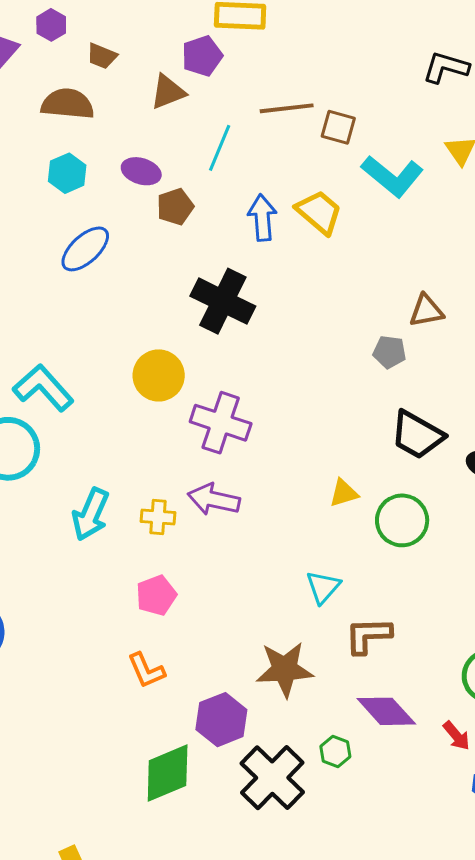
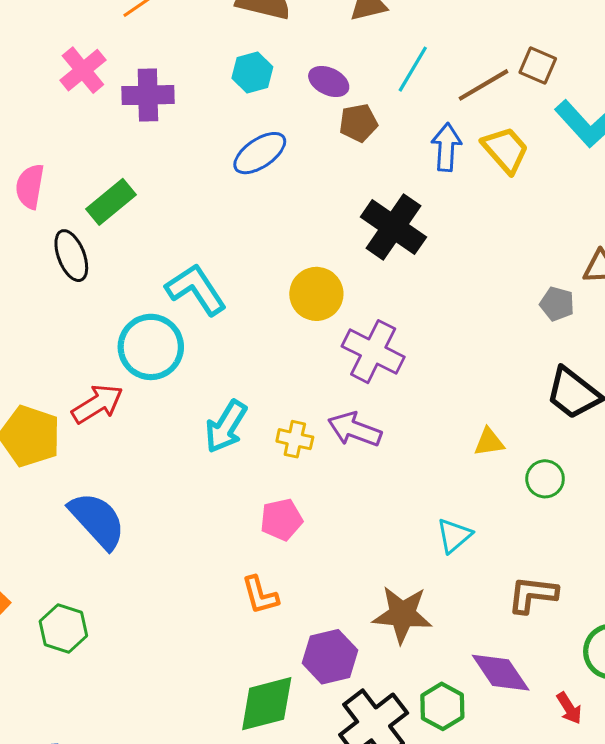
brown line: (287, 108) -> (483, 85), moved, turned -32
green circle: (402, 520) -> (545, 479), size x0.7
brown L-shape: (368, 636) -> (533, 595), moved
green hexagon: (335, 752) -> (442, 706), size x1.4

